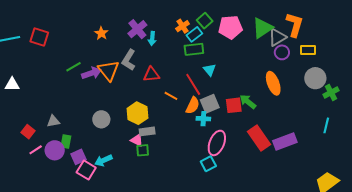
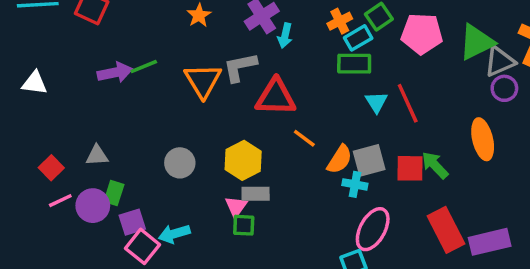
gray L-shape: (129, 60) -> (240, 67), turned 40
purple arrow: (91, 73) -> (115, 72), moved
red triangle: (151, 74) -> (276, 97), size x1.4
red line: (193, 84) -> (408, 103), moved
pink triangle: (137, 140) -> (236, 207), turned 32

